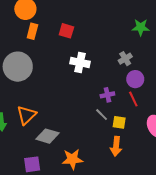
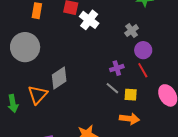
white cross: (80, 62) -> (89, 20), moved, turned 30
gray diamond: (47, 136) -> (59, 78), moved, turned -45
orange arrow: (116, 146) -> (129, 119), turned -84

